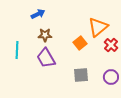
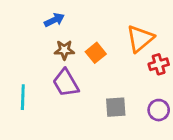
orange square: (80, 43) -> (96, 53), moved
red cross: (111, 45) -> (159, 64), turned 32
cyan line: (17, 50) -> (23, 97), moved

